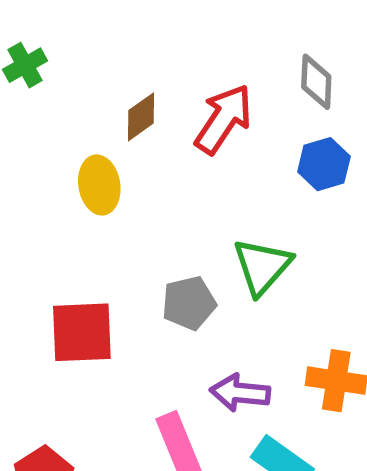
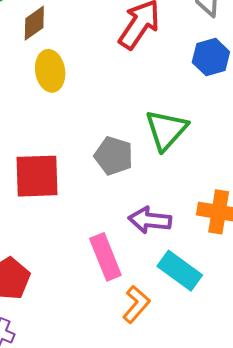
brown diamond: (141, 117) -> (34, 23), moved
gray pentagon: (189, 303) -> (114, 156), turned 30

